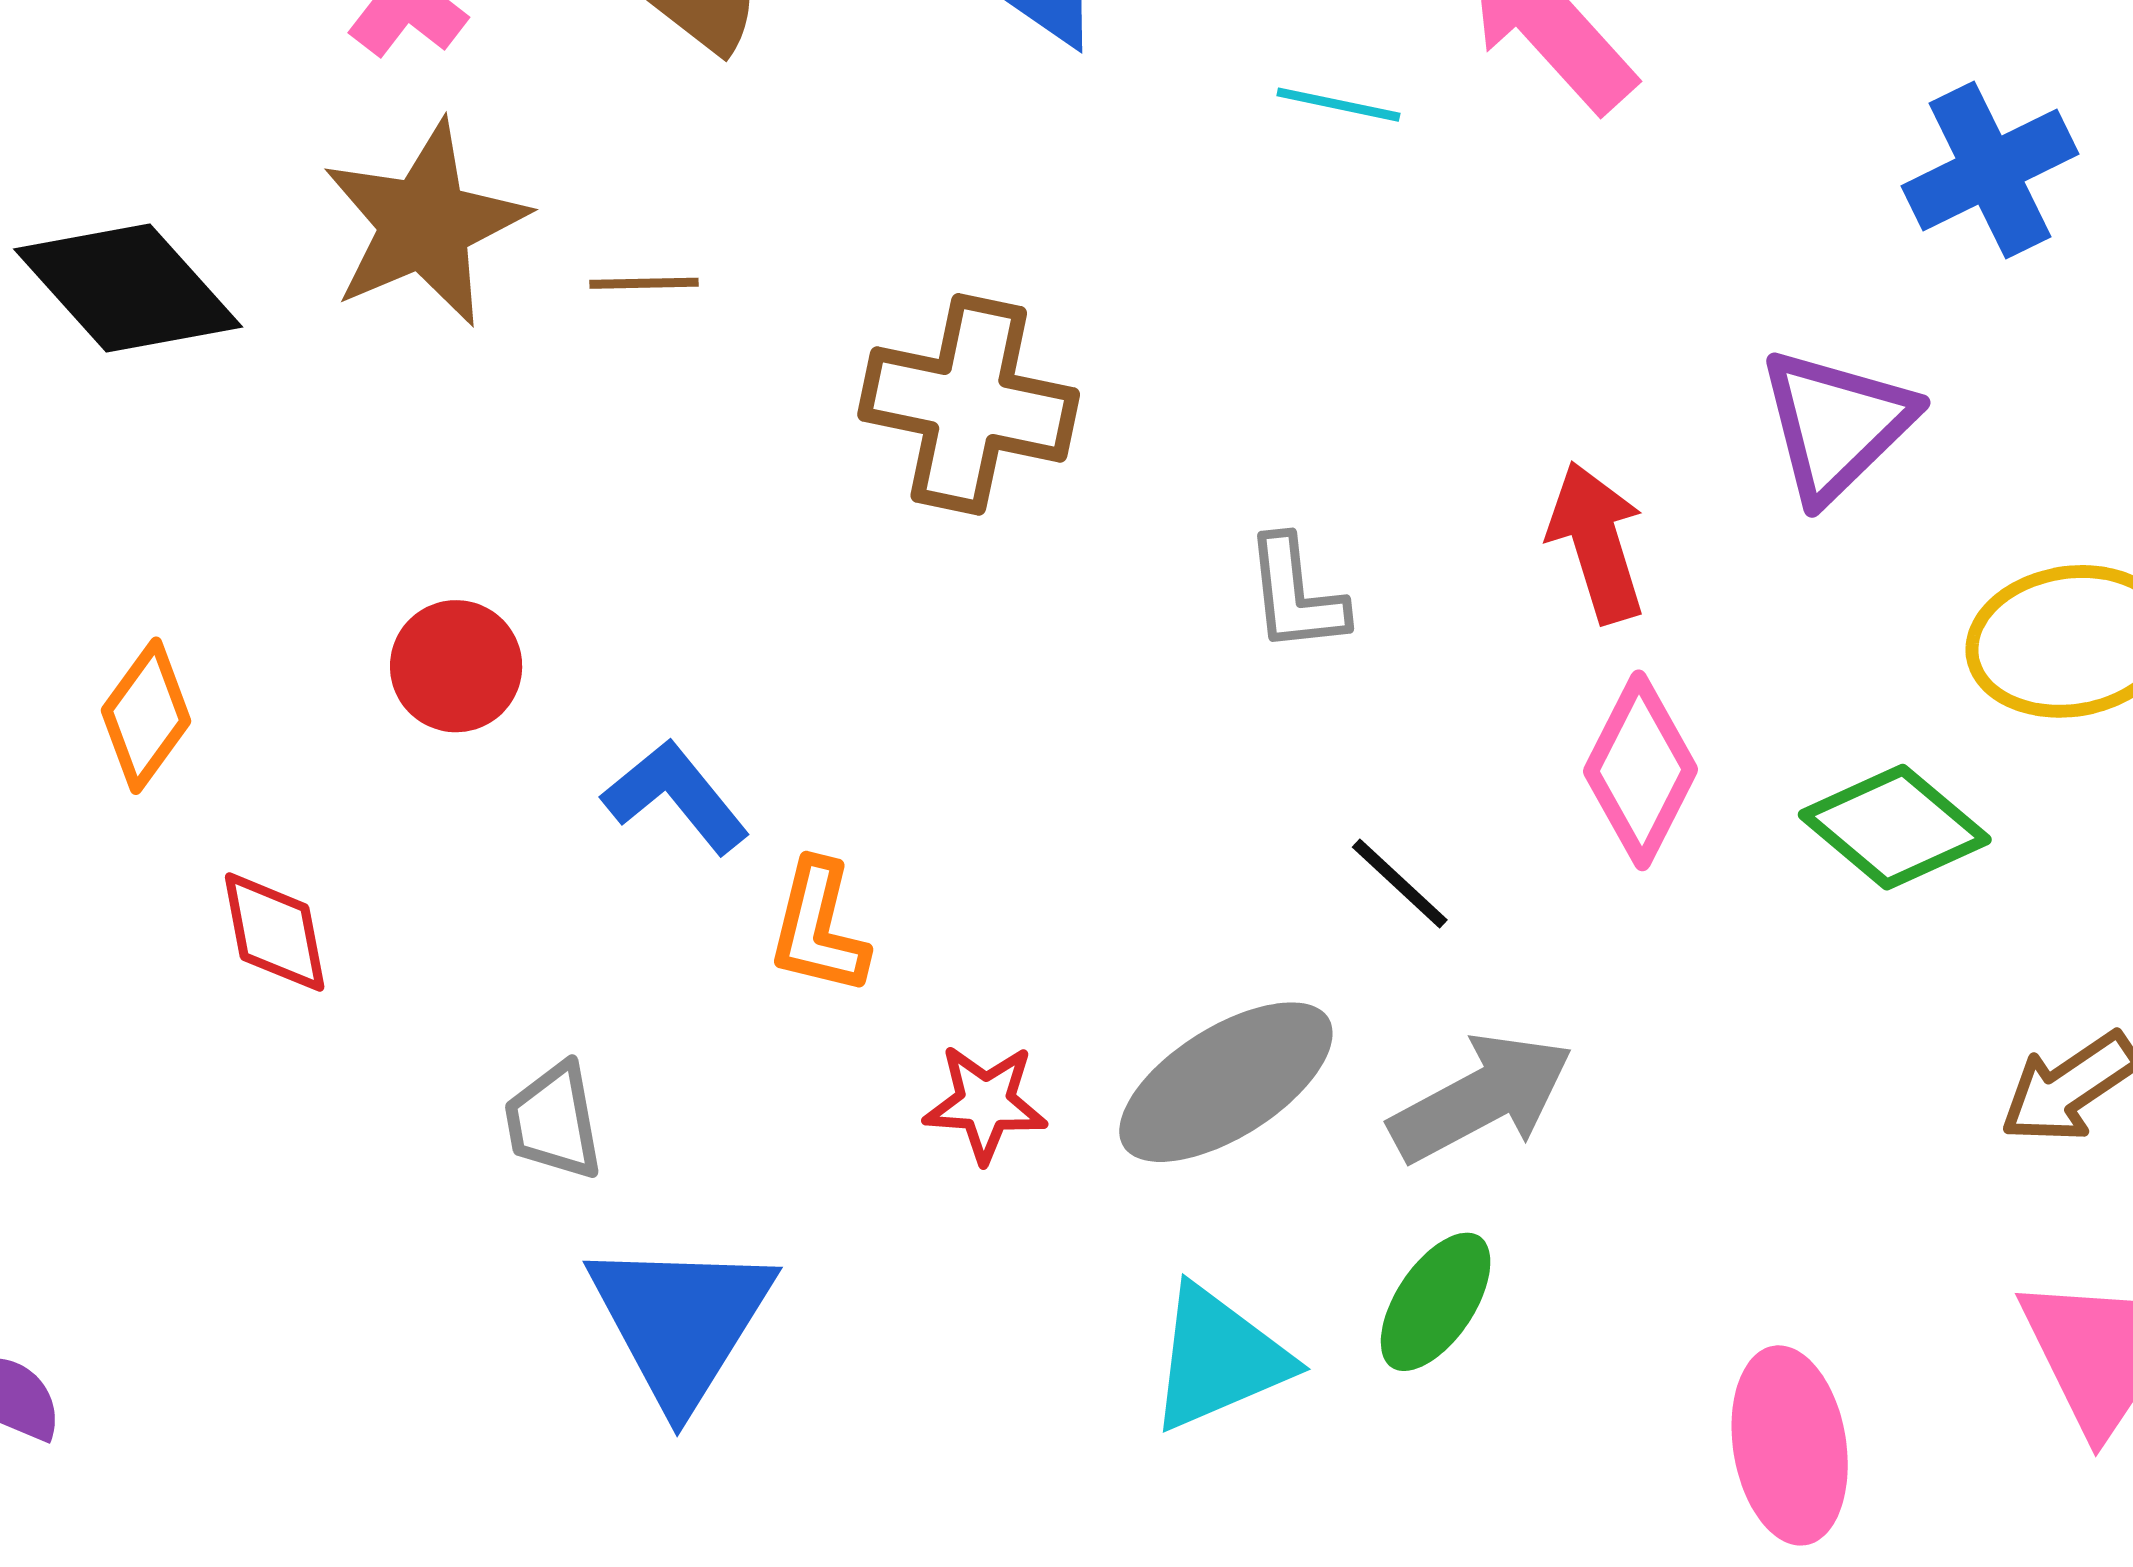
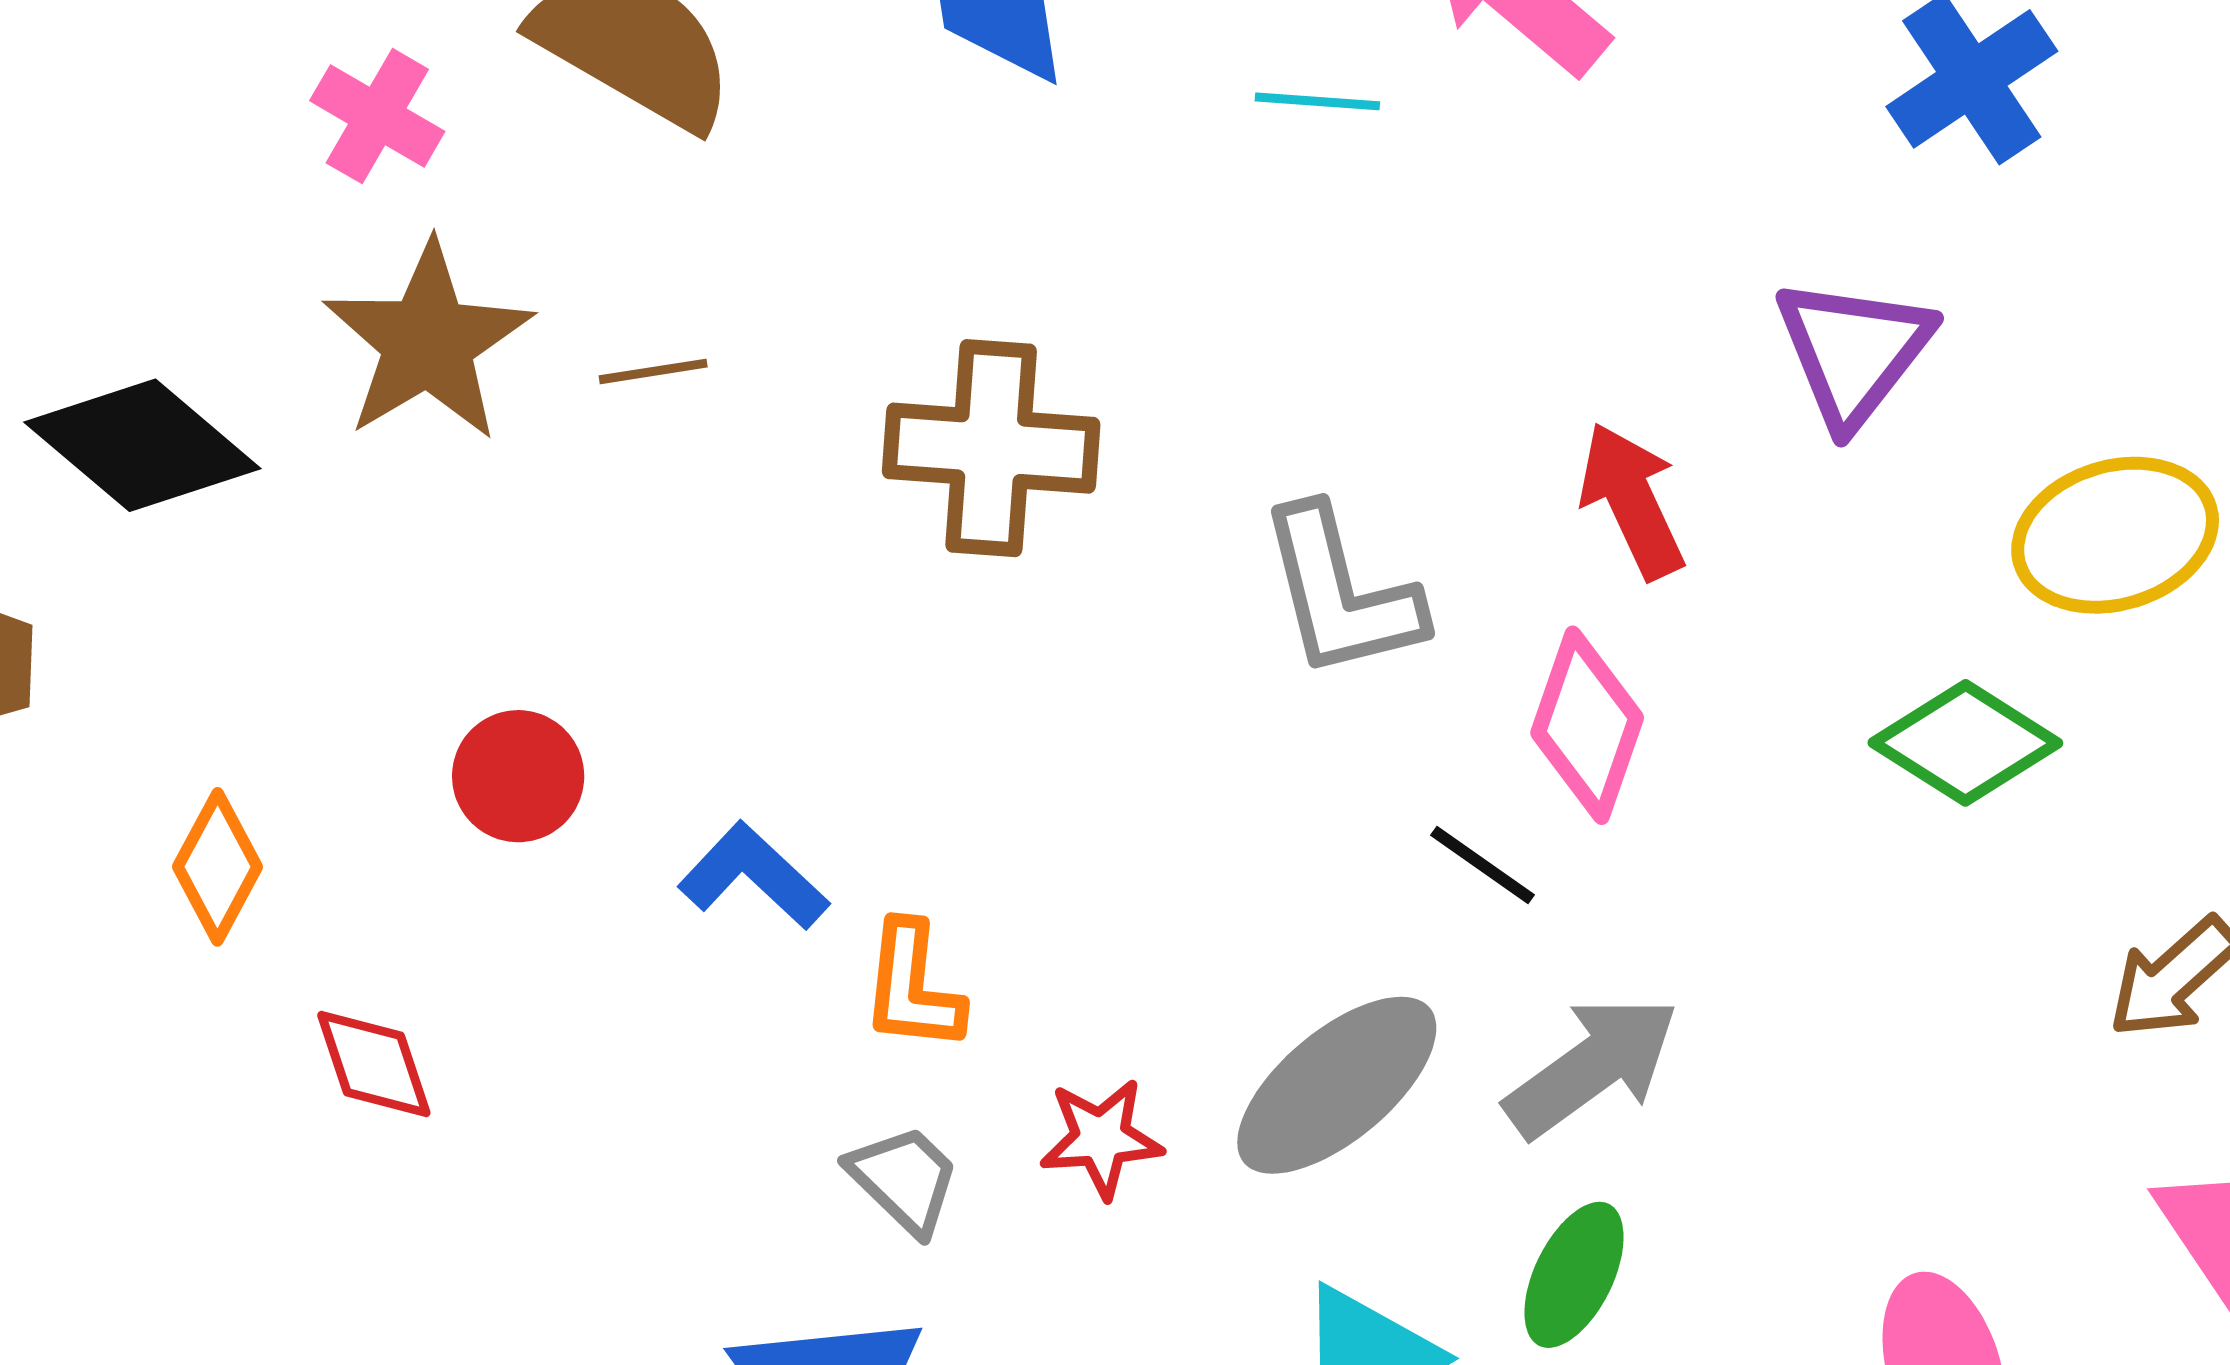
gray L-shape: (1296, 595) -> (1341, 593), size x1.5
pink diamond: (1640, 770) -> (1587, 725), moved
gray trapezoid: (554, 1121) -> (904, 1179), moved, turned 152

